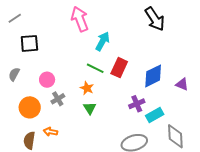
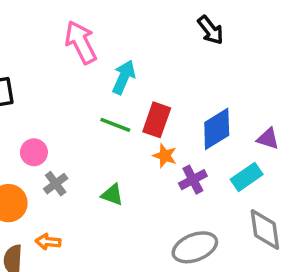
black arrow: (155, 19) -> (210, 30), size x0.7
orange star: (87, 88) -> (165, 156), moved
green triangle: (90, 108) -> (112, 195), turned -32
cyan rectangle: (155, 115) -> (247, 177), moved

